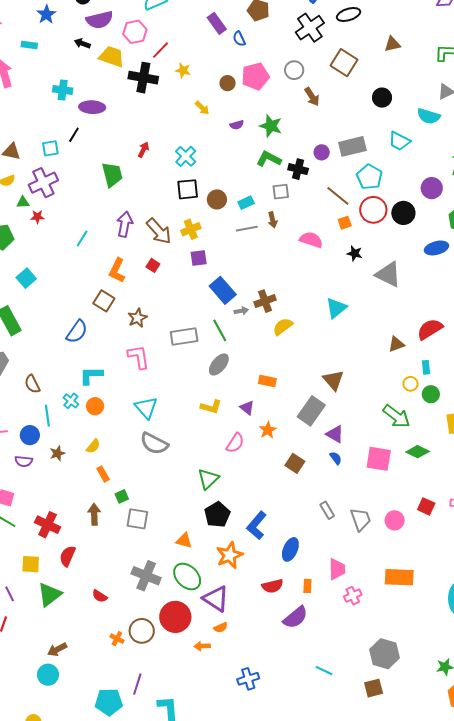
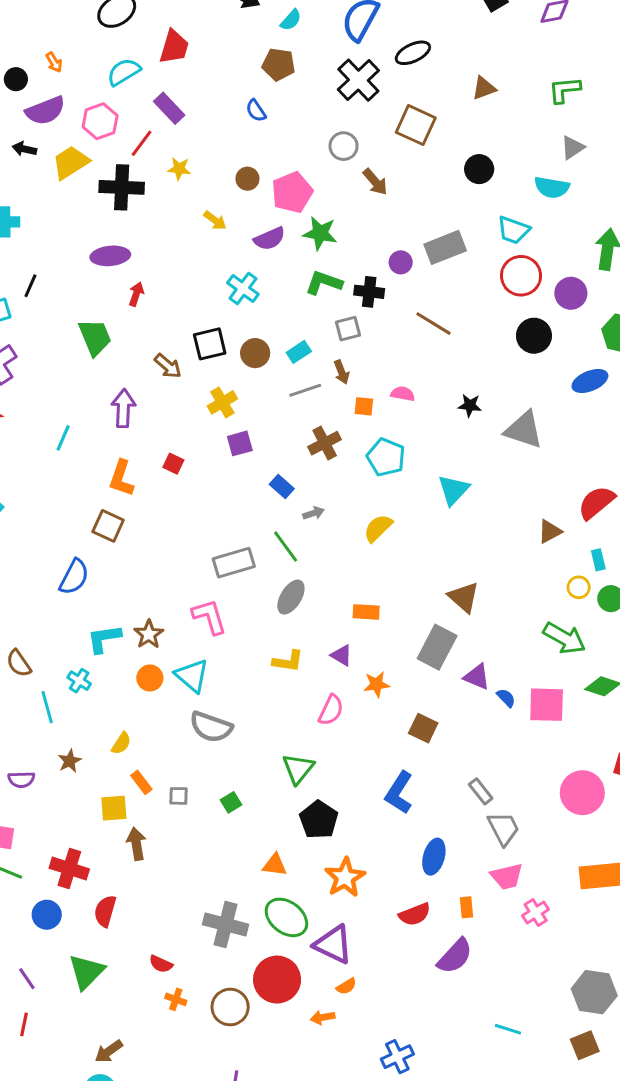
purple rectangle: (217, 23) -> (169, 108), moved
yellow trapezoid: (112, 57) -> (71, 163), turned -44
pink pentagon: (255, 76) -> (292, 192), moved
purple ellipse: (92, 107) -> (110, 256), moved
purple semicircle: (237, 125) -> (269, 239), size x1.5
cyan cross: (186, 156) -> (243, 288), moved
cyan pentagon: (369, 177) -> (386, 457), moved
red circle: (373, 210) -> (521, 276), moved
orange square: (345, 223) -> (364, 406), moved, turned 32
brown arrow: (159, 231) -> (168, 366), moved, size x0.7
pink semicircle: (311, 240) -> (403, 394), size x0.7
blue rectangle: (223, 290) -> (282, 487), size x0.6
brown cross: (265, 301) -> (325, 443), moved
brown star: (137, 318) -> (149, 634), moved
pink L-shape: (139, 357) -> (209, 617), moved
orange circle: (95, 406) -> (150, 678), moved
orange star: (268, 430) -> (377, 684), turned 30
blue circle: (30, 435) -> (47, 915), moved
blue semicircle: (336, 458) -> (506, 698), moved
green square: (122, 496) -> (231, 802), moved
gray square: (137, 519) -> (178, 796), moved, size x0.6
gray trapezoid: (361, 519) -> (503, 828), moved
pink circle: (395, 520) -> (582, 793), size x1.5
blue L-shape: (257, 525) -> (399, 793), moved
yellow square: (31, 564) -> (114, 808), moved
pink trapezoid: (337, 569) -> (507, 876), turned 85
orange cross: (117, 639) -> (176, 999), moved

